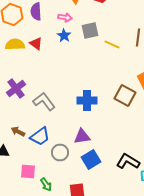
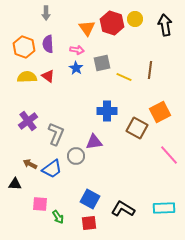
blue cross: (87, 100) -> (107, 111), moved
gray L-shape: (44, 102) -> (56, 134), turned 60
purple triangle: (82, 136) -> (94, 142), moved
gray circle: (60, 152) -> (76, 156), moved
blue square: (91, 160) -> (90, 199), moved, turned -30
black L-shape: (128, 162) -> (123, 209), moved

